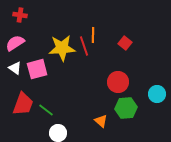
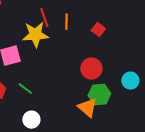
red line: (84, 46) -> (44, 18), moved
green line: (46, 110) -> (25, 89), moved
orange triangle: (101, 121) -> (87, 108), moved, size x1.5

